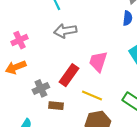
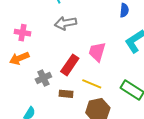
pink cross: (20, 40) -> (22, 33), turned 35
brown rectangle: (56, 106) -> (66, 94), moved

